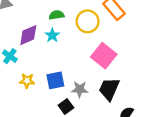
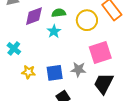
purple diamond: (28, 35) -> (34, 16), moved
pink square: (104, 56) -> (100, 53), turned 30
gray star: (80, 89) -> (78, 69), moved

